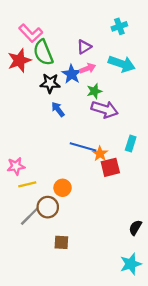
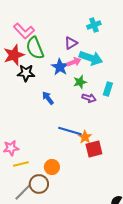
cyan cross: (119, 26) -> (94, 25), moved
cyan arrow: (122, 64) -> (91, 58), moved
black star: (50, 83) -> (26, 73), moved
purple arrow: (105, 109) -> (89, 98), size x0.6
cyan rectangle: (131, 143) -> (108, 89), moved

